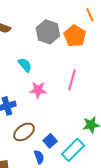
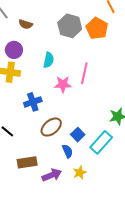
cyan semicircle: (25, 65) -> (49, 60), turned 56
pink line: (72, 80) -> (84, 73), moved

